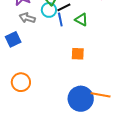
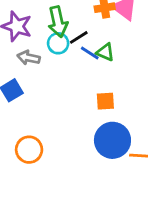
blue line: (60, 19) -> (90, 53), moved, turned -40
blue circle: (81, 99) -> (112, 140), moved

